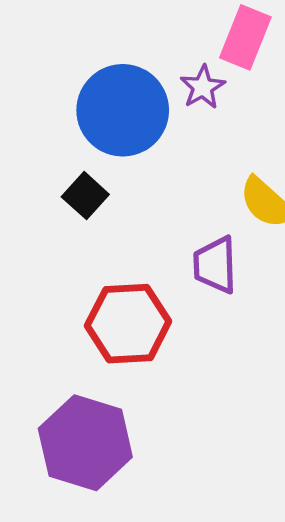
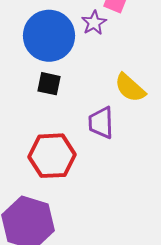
black square: (85, 196) -> (49, 84), moved, turned -30

